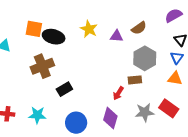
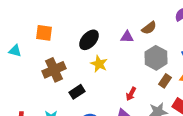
yellow star: (89, 29) -> (99, 64), moved
black ellipse: (54, 37) -> (89, 40), moved, turned -60
brown rectangle: (135, 80) -> (165, 81), moved, turned -48

